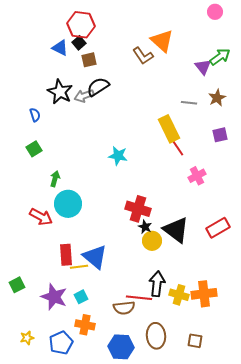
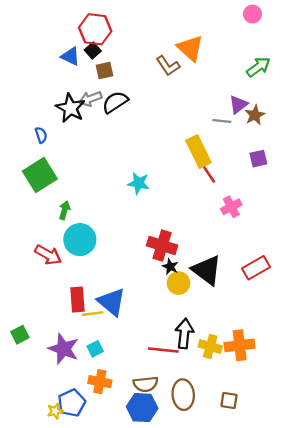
purple triangle: (203, 67) -> (238, 105), moved, turned 30
gray arrow: (84, 96) -> (90, 99), moved
green square: (34, 149) -> (40, 175), size x1.8
brown semicircle: (124, 308) -> (146, 384), moved
yellow star: (27, 338) -> (55, 411), moved

